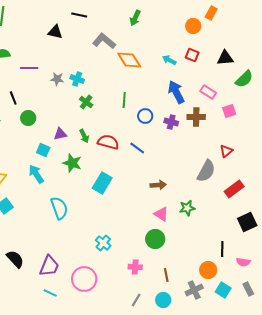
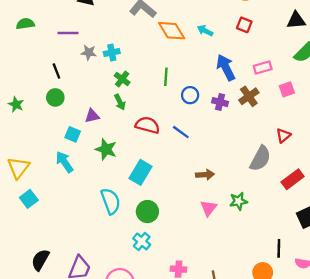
black triangle: (225, 58) -> (296, 20), moved
cyan arrow: (169, 60) -> (205, 31), moved
purple line: (29, 68) -> (68, 33), moved
cyan cross: (77, 79) -> (112, 53), turned -32
pink rectangle: (208, 92) -> (263, 68), turned -49
black line: (13, 98) -> (56, 71), moved
brown cross: (196, 117) -> (249, 96), turned -36
green arrow: (84, 136) -> (120, 102), moved
cyan semicircle: (59, 208) -> (111, 201), moved
pink triangle: (161, 214) -> (209, 208), turned 35
green circle: (155, 239) -> (147, 212), moved
black semicircle: (15, 259) -> (40, 260), turned -108

